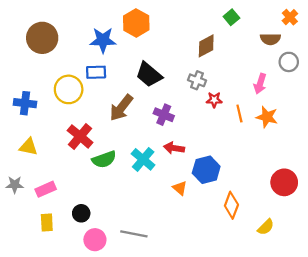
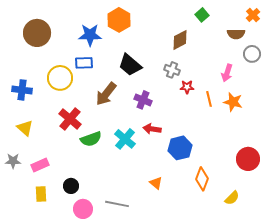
yellow triangle: (28, 147) -> (25, 128), turned 30
orange triangle: (180, 188) -> (156, 183), moved

